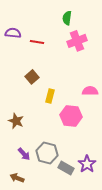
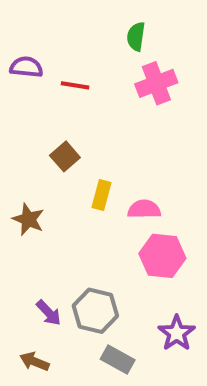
pink semicircle: (90, 91) -> (144, 209), moved
pink hexagon: (71, 116) -> (162, 256), moved
brown star: (16, 121) -> (28, 219), moved
gray rectangle: (66, 168) -> (118, 360), moved

